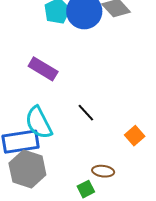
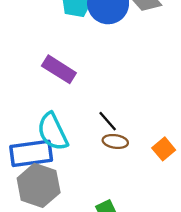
brown ellipse: (103, 171) -> (115, 141), moved

